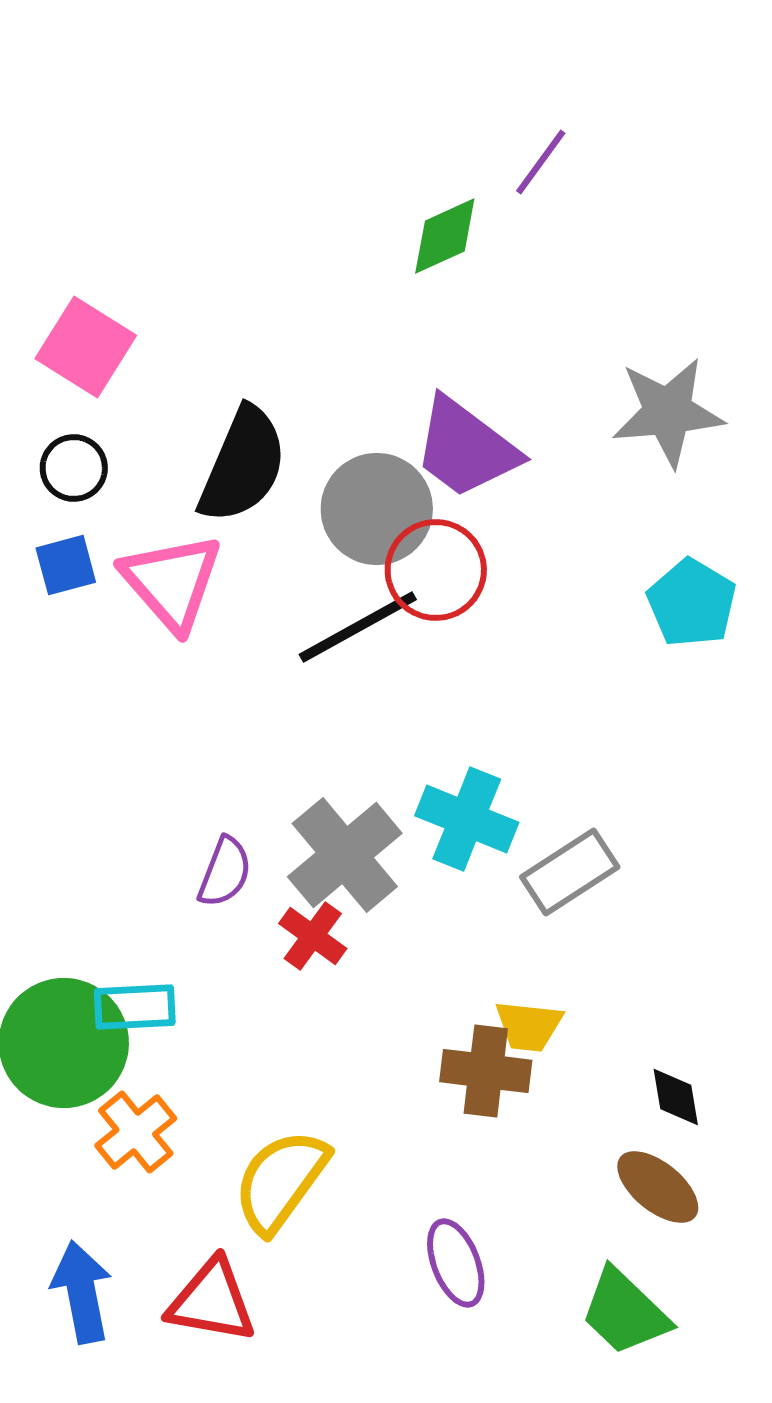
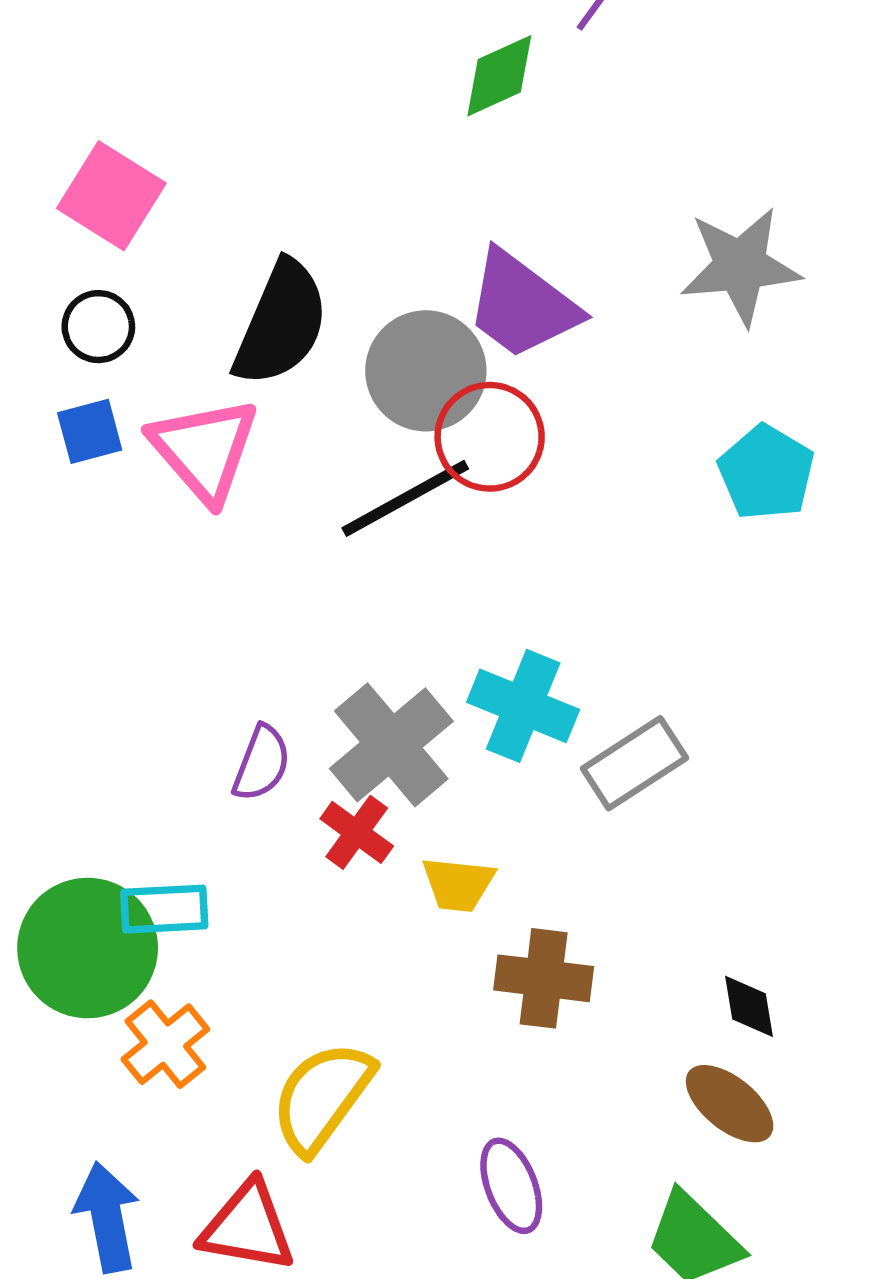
yellow trapezoid: (529, 1026) -> (458, 884), moved

